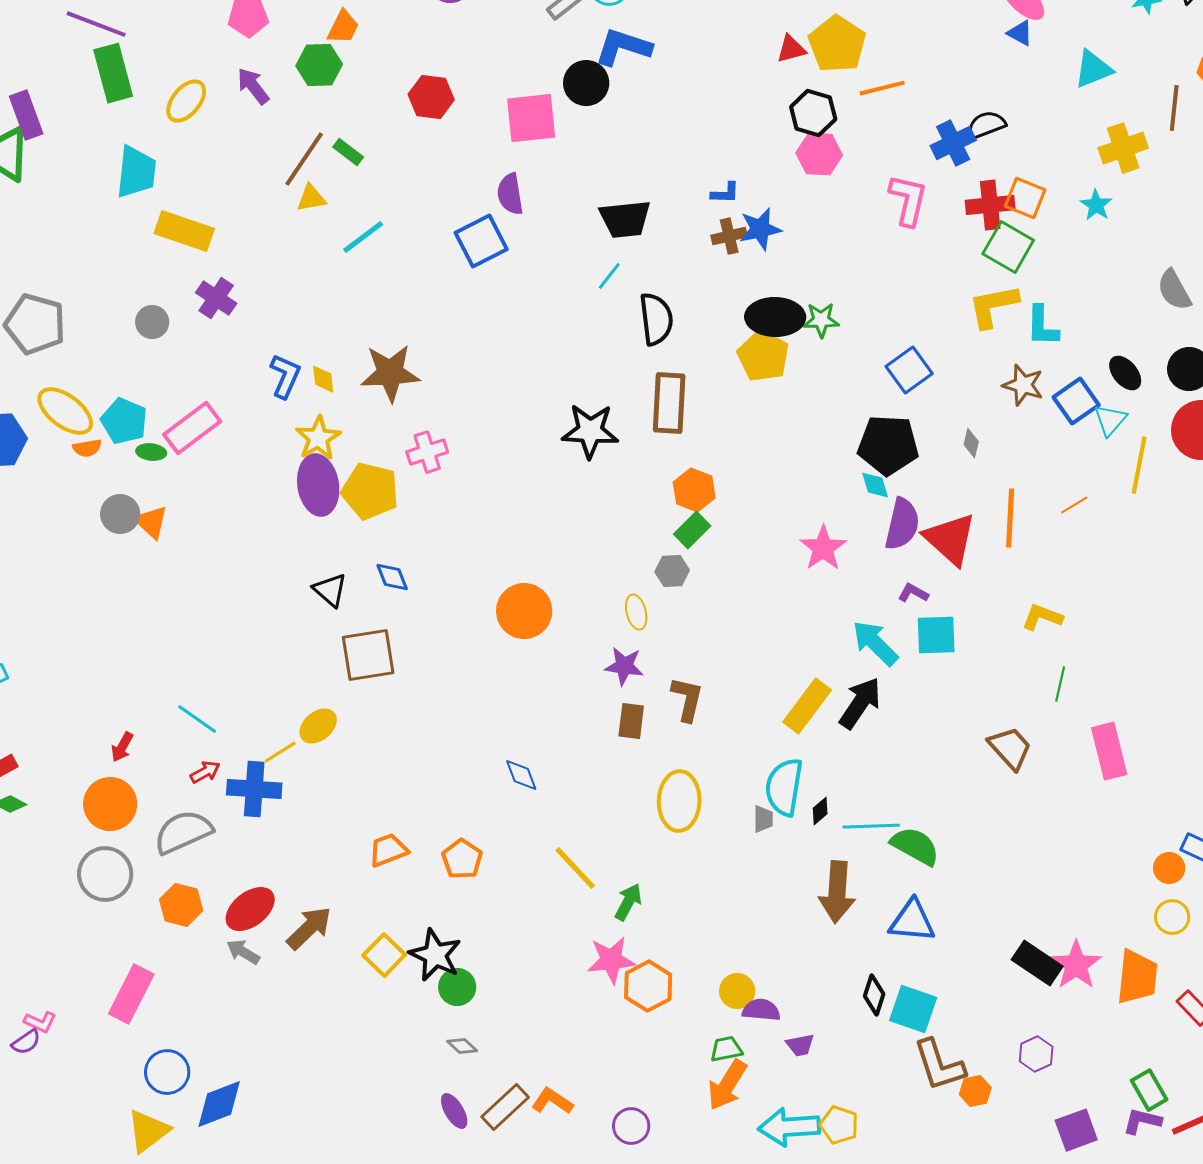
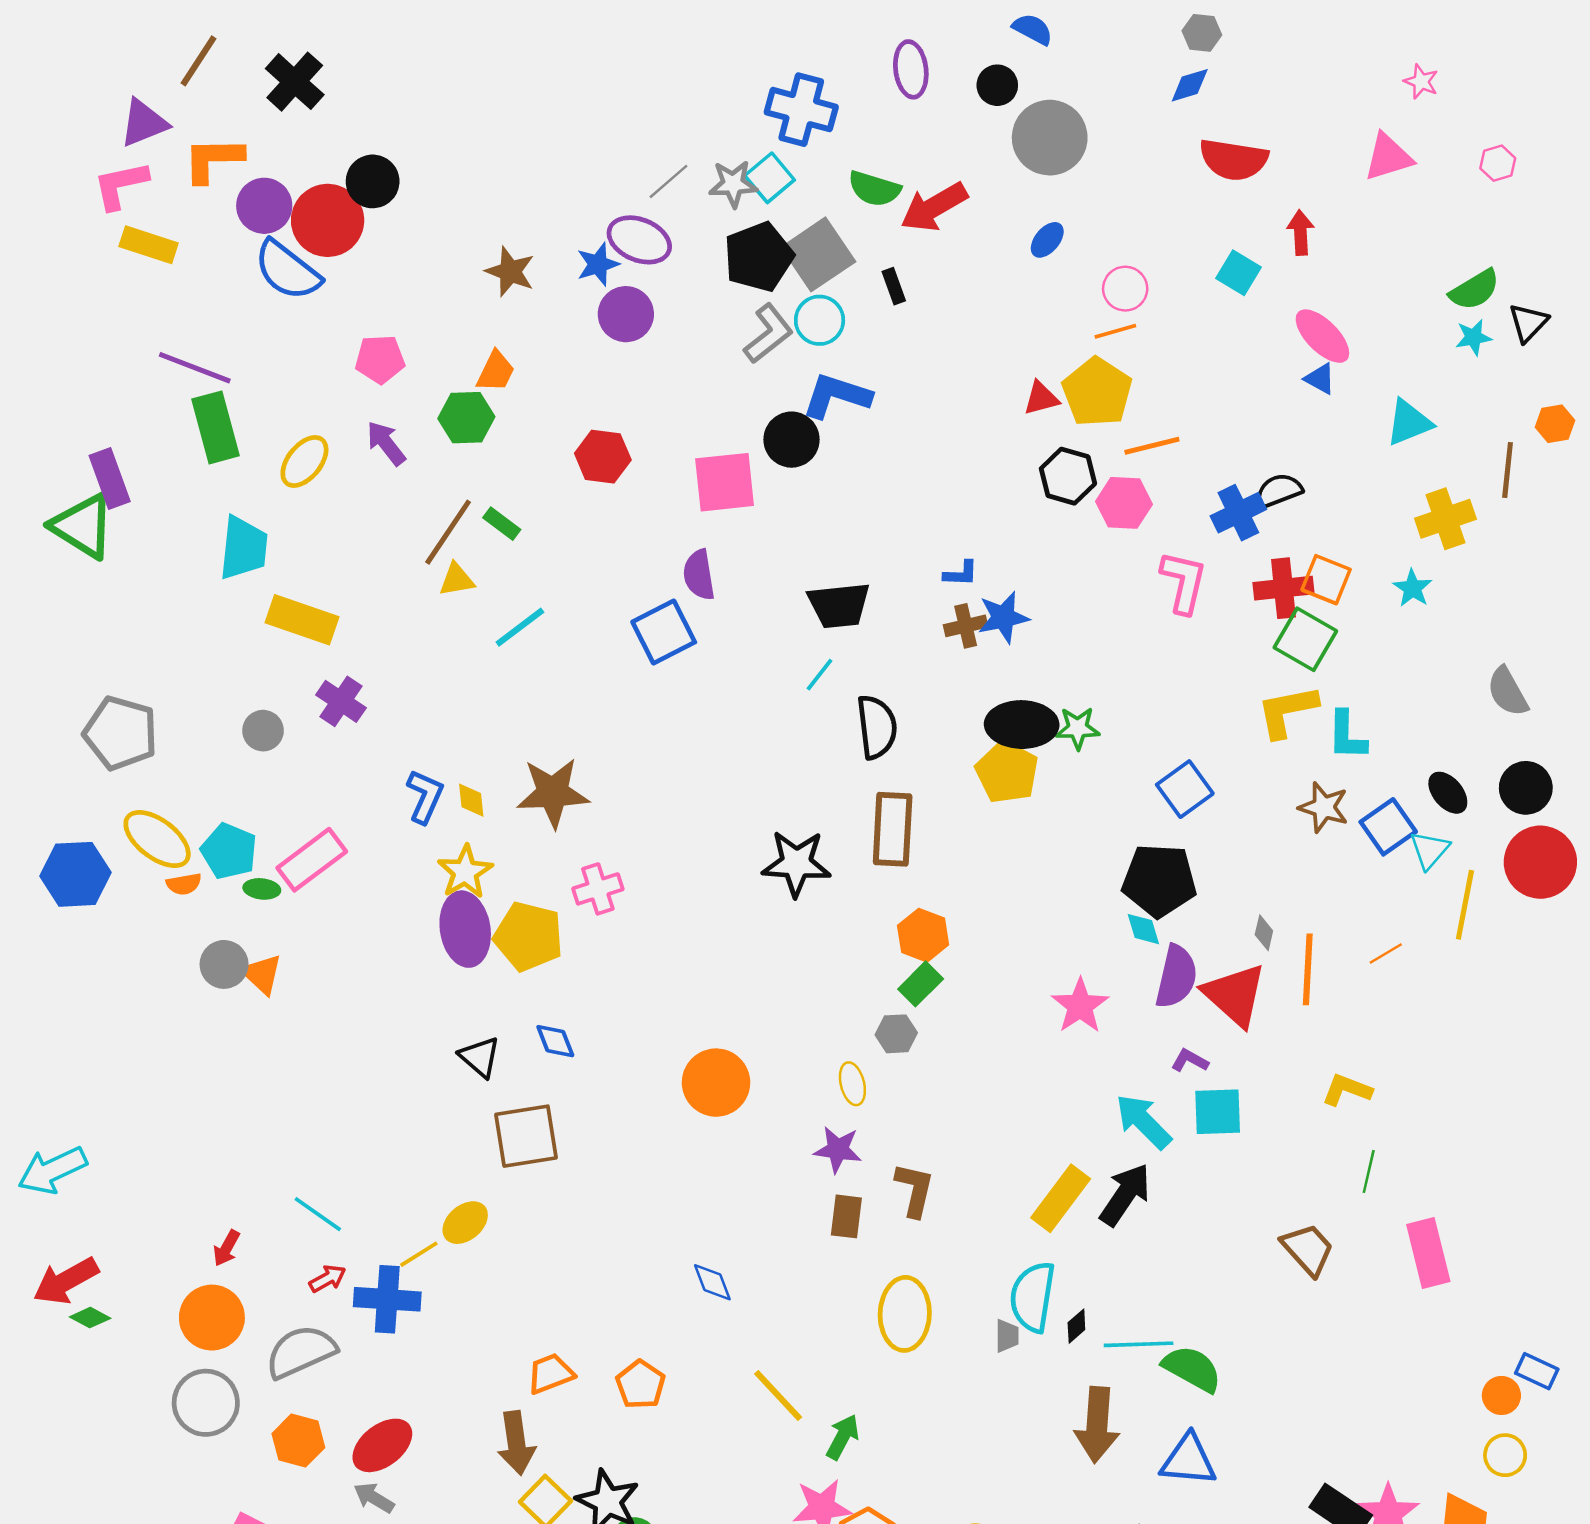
pink hexagon: (819, 154) -> (1124, 503), moved
gray diamond: (971, 443) -> (1264, 933), moved
brown arrow: (309, 928) -> (516, 1443), moved, turned 126

